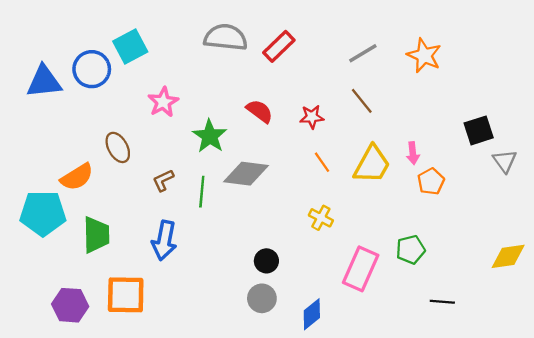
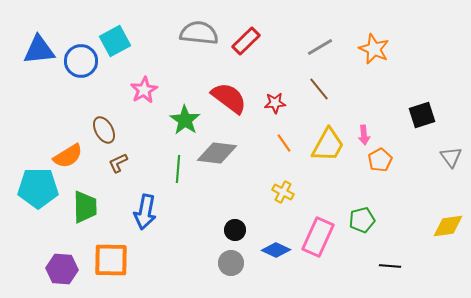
blue triangle: (44, 82) -> (39, 50), moved
red semicircle: (260, 111) -> (229, 98), size x1.5
gray triangle: (505, 161) -> (451, 157), moved
brown L-shape: (163, 180) -> (118, 163), moved
blue diamond: (312, 314) -> (276, 250), moved, turned 64

